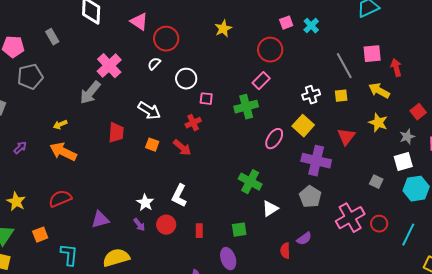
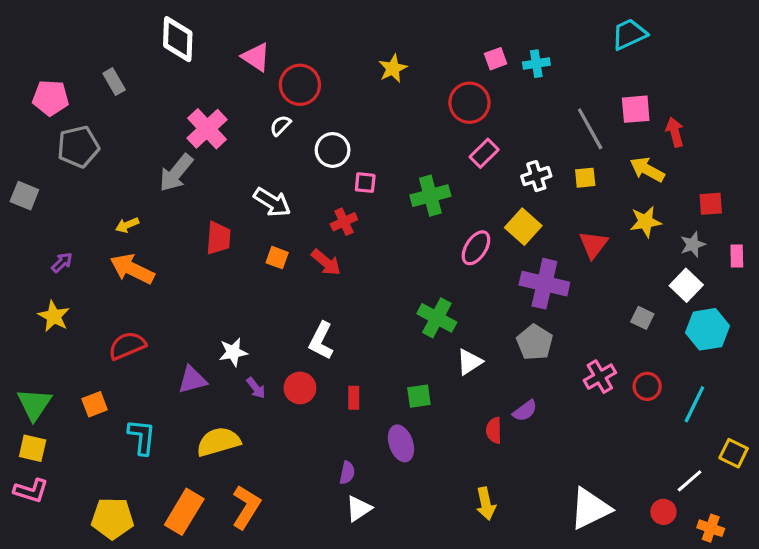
cyan cross: (311, 26) -> (536, 64), turned 35
pink rectangle: (261, 81) -> (484, 153), moved
red square: (418, 112) -> (711, 204), turned 35
yellow star: (378, 123) -> (646, 222), turned -30
white square: (403, 162) -> (686, 285), turned -30
yellow star: (16, 202) -> (54, 316), moved
white star: (145, 203) -> (233, 352), moved, turned 30
pink cross: (350, 218) -> (600, 377), size x0.7

